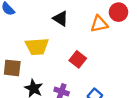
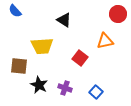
orange triangle: (99, 24) -> (105, 41), moved

